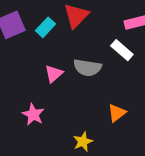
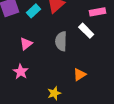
gray semicircle: (87, 68) -> (61, 41), turned 78
pink triangle: (54, 74) -> (26, 44), moved

